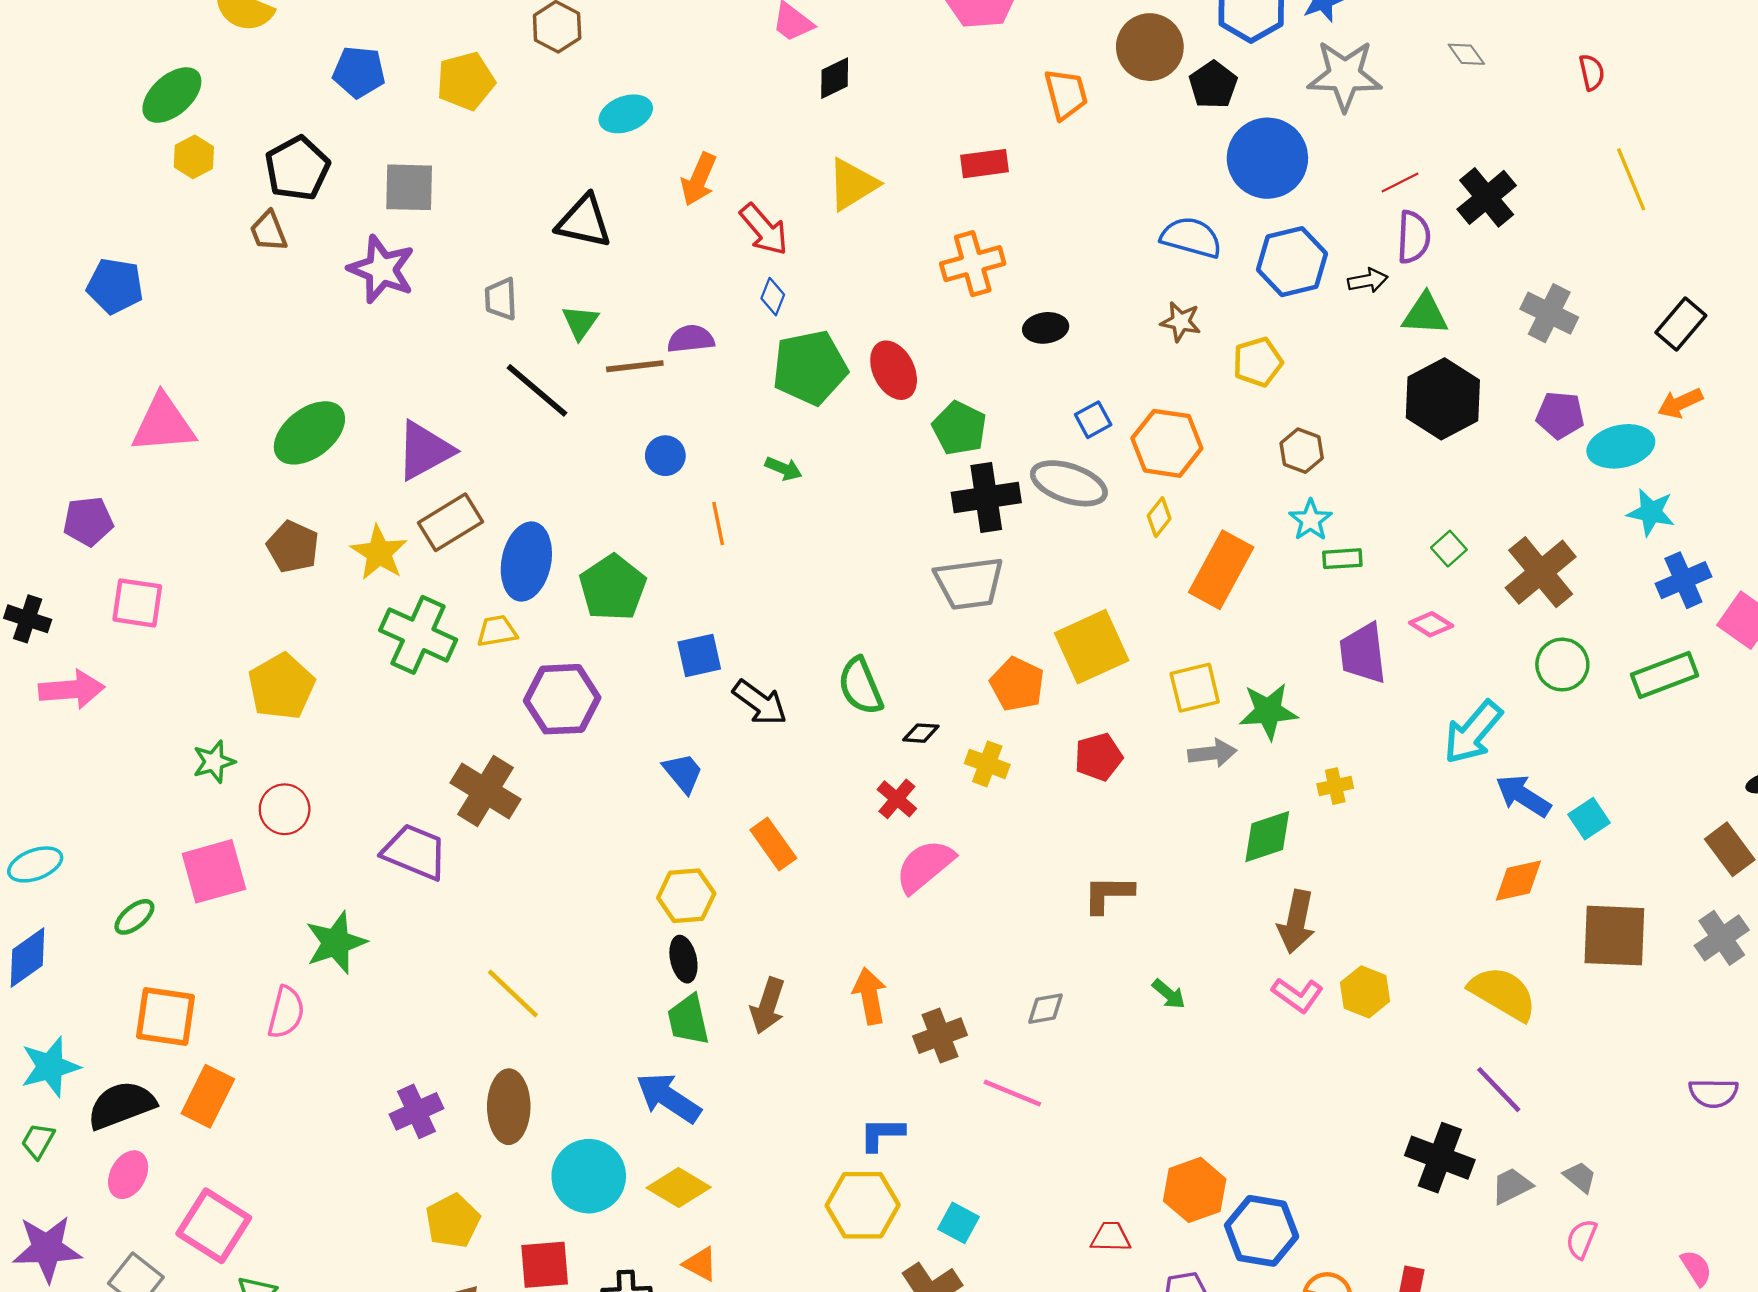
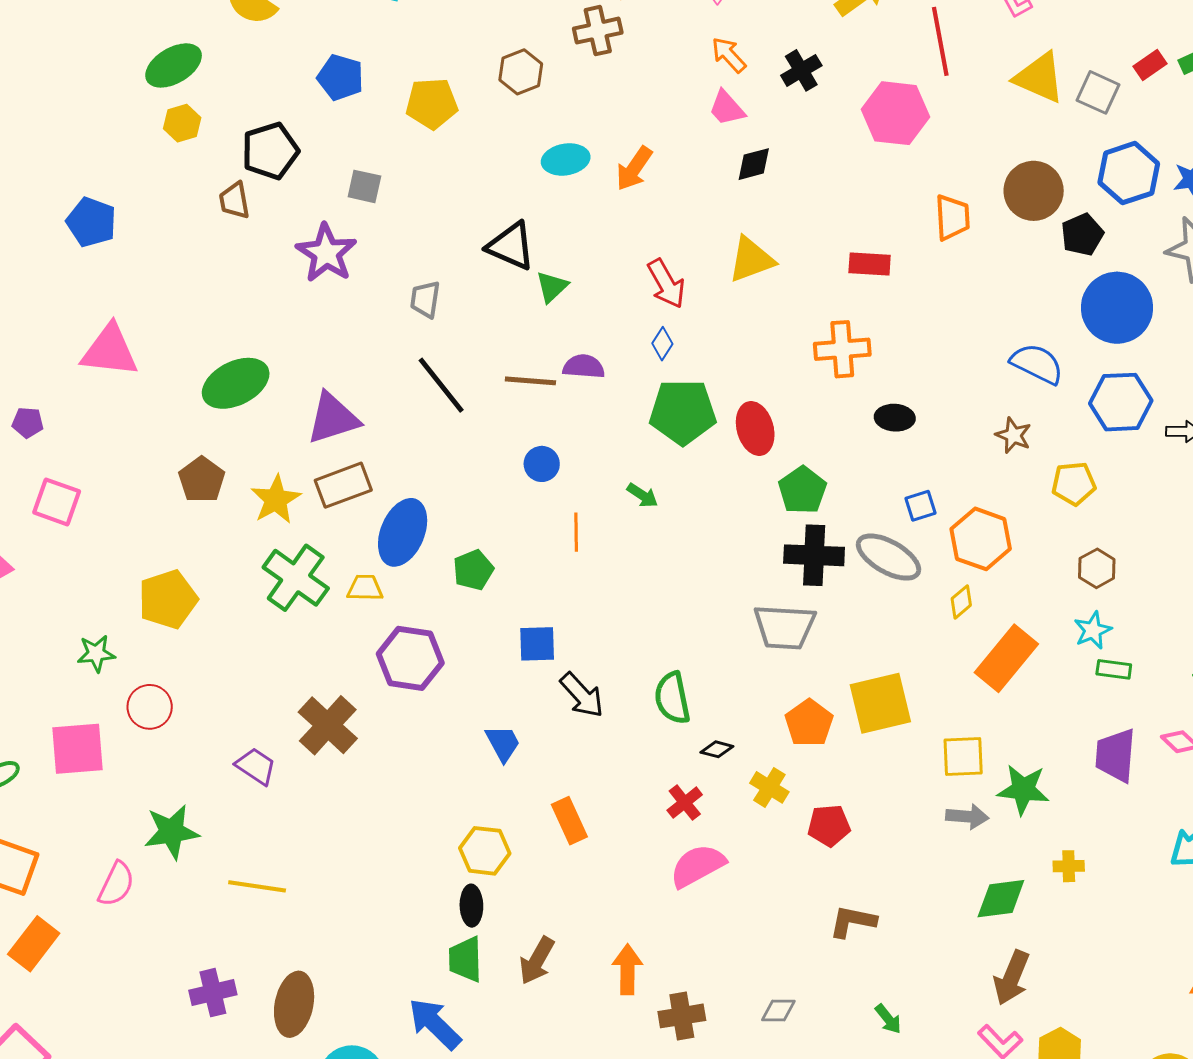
orange arrow: (699, 179) -> (634, 168), moved
gray square: (409, 187) -> (364, 186), size x0.7
green triangle: (580, 322) -> (552, 287), moved
purple pentagon: (88, 521) -> (28, 423), size x0.7
green pentagon: (613, 588) -> (473, 570), size x0.7
red pentagon: (1099, 757) -> (829, 826), moved
purple trapezoid: (415, 852) -> (256, 766), size x0.7
yellow line: (513, 994) -> (257, 886), moved, turned -46

